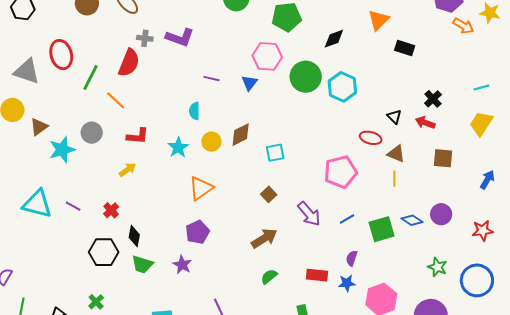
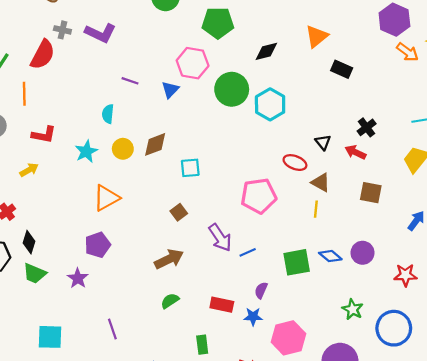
orange line: (116, 100) -> (24, 94), turned 40
blue line: (347, 219) -> (248, 252), moved

